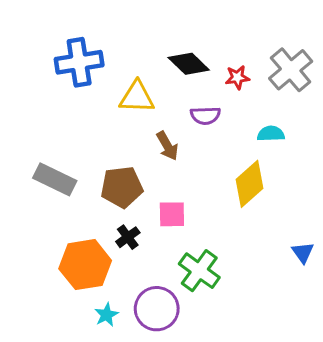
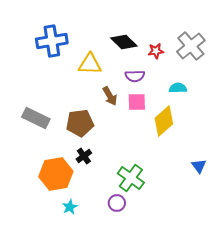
pink square: (172, 214) -> (137, 102), moved
purple circle: (157, 309) -> (117, 203), moved, size x0.6

